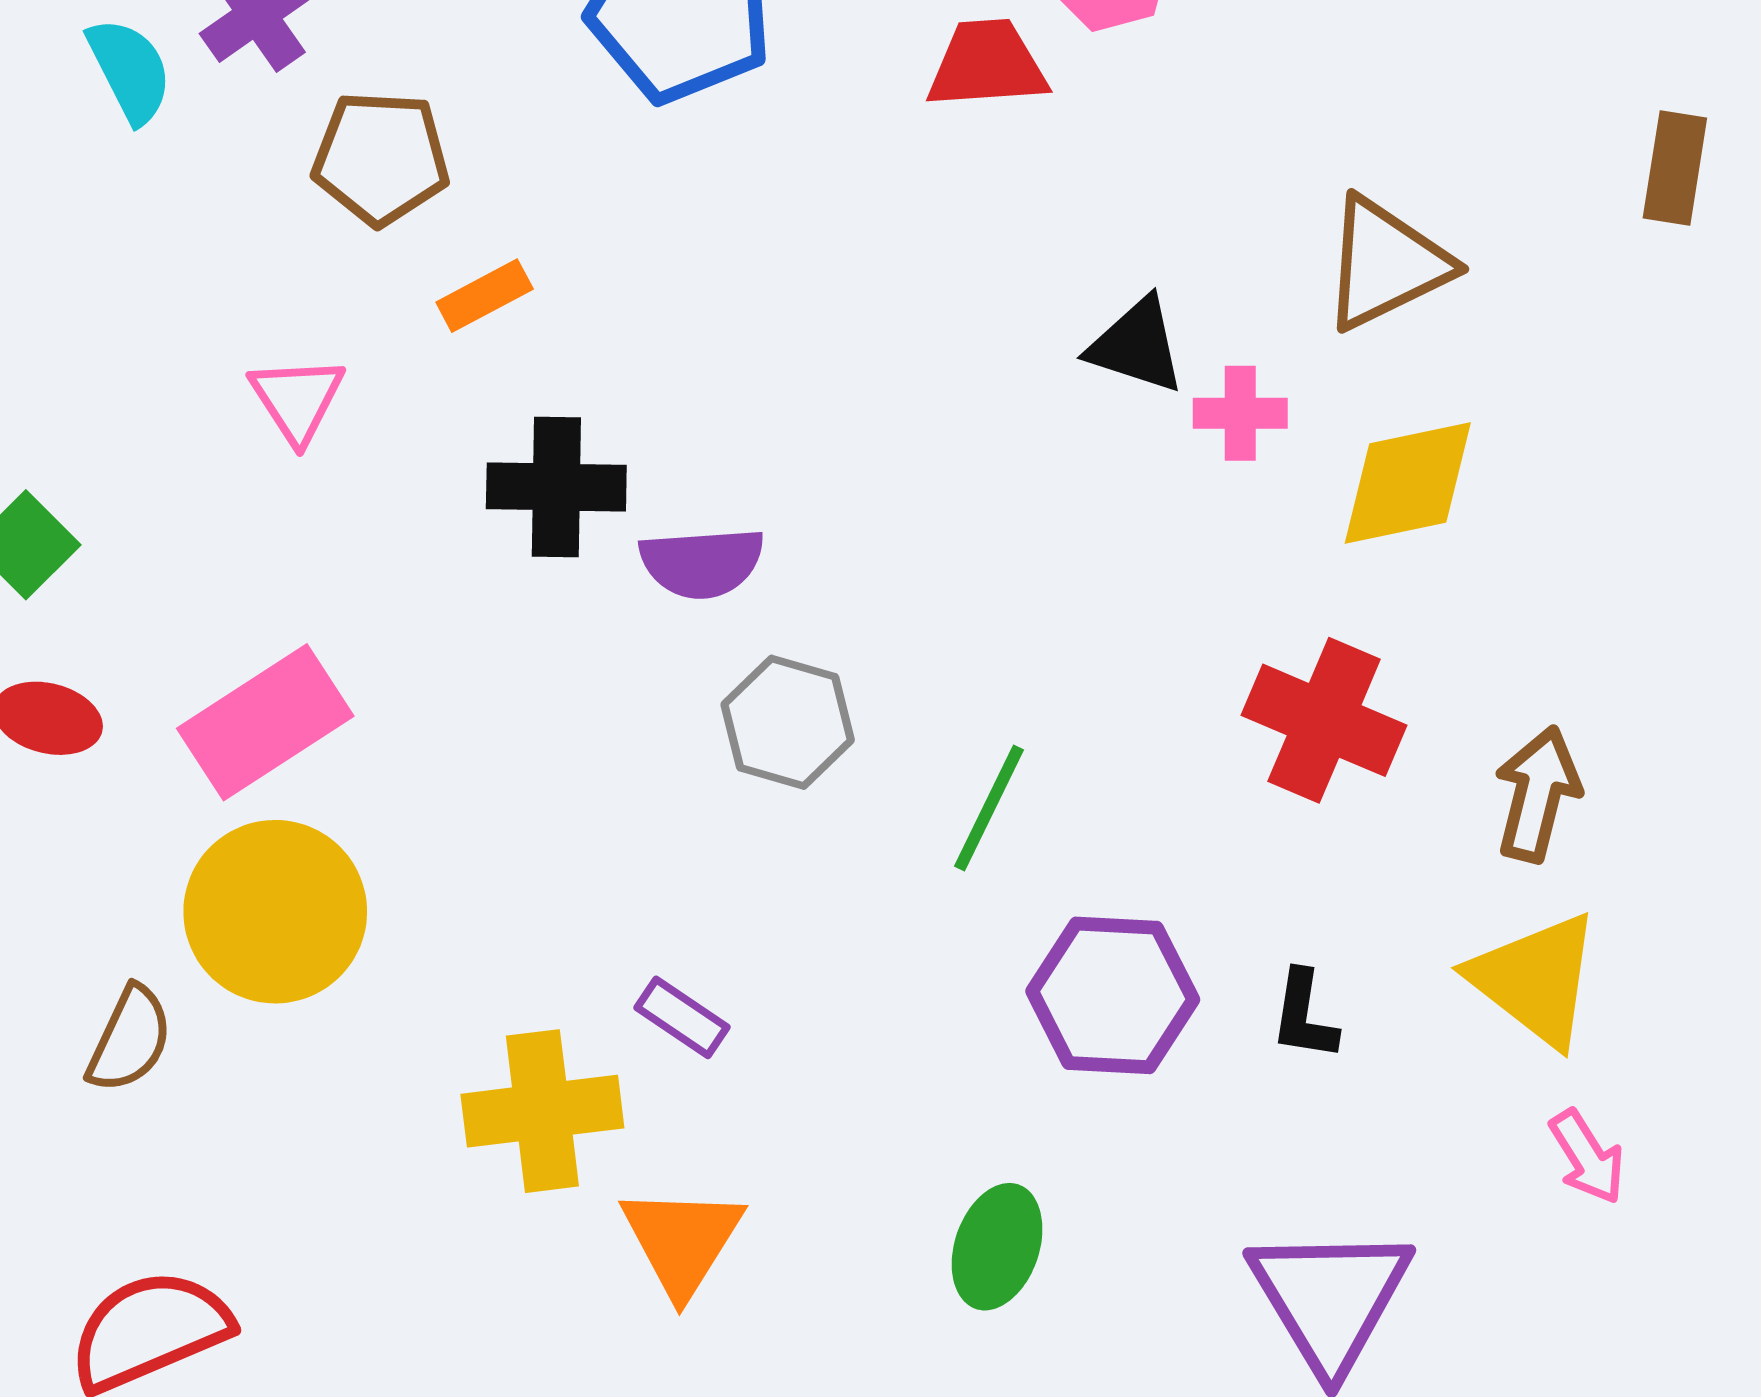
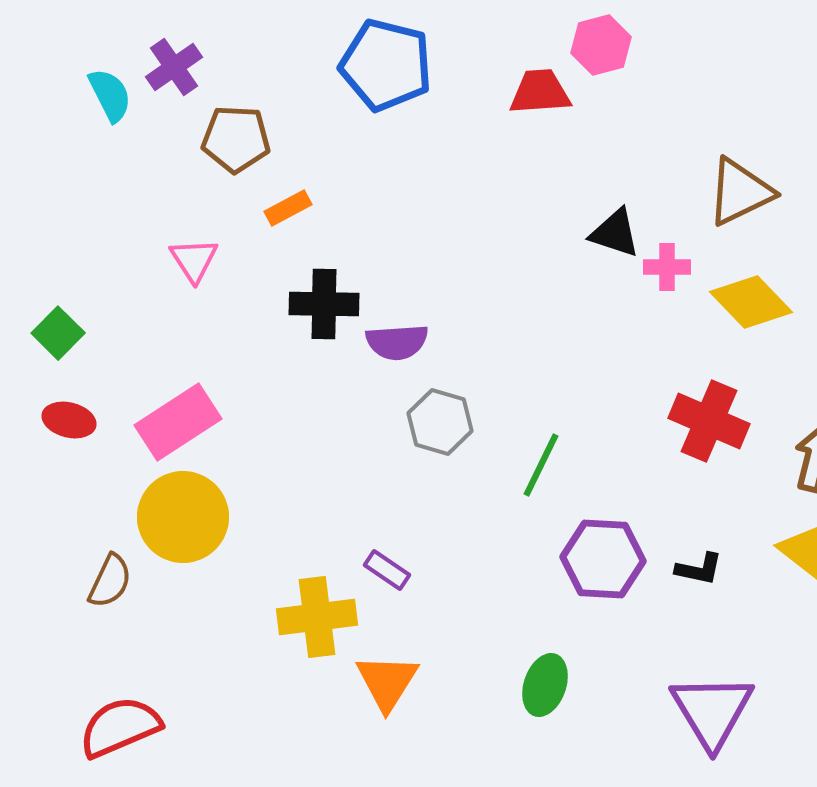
yellow diamond: (1408, 483) -> (751, 302), turned 58
black L-shape: (1304, 1015) -> (699, 569), turned -87

